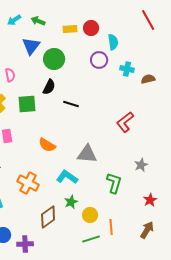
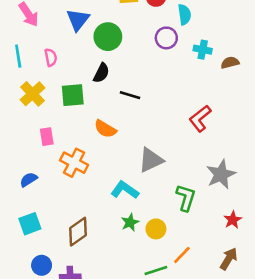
orange semicircle: (47, 145) -> (105, 129), moved
gray triangle: (87, 154) -> (151, 160), turned -30
gray star: (141, 165) -> (221, 174), size x1.6
orange cross: (28, 183) -> (74, 163), moved
yellow circle: (90, 215) -> (156, 229), moved
brown diamond: (48, 217) -> (78, 232), moved
orange line: (111, 227) -> (182, 255), turned 49

